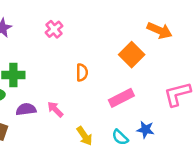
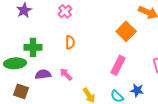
orange semicircle: (82, 72) -> (70, 42), moved
pink rectangle: (121, 98) -> (118, 65), turned -36

